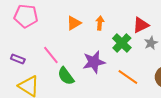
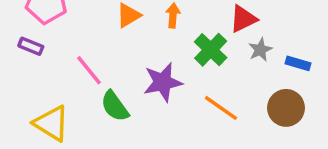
purple rectangle: (18, 59) -> (31, 46), moved

